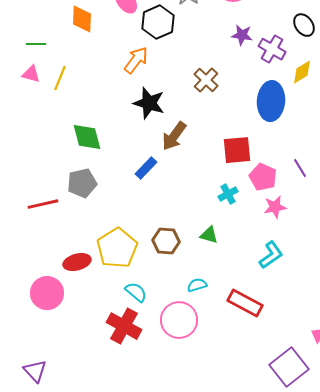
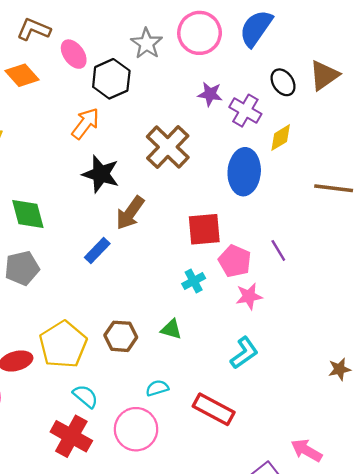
orange diamond: (82, 19) -> (22, 75), turned -44
brown cross: (206, 80) -> (168, 147), size x1.5

